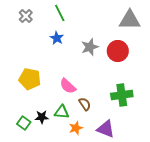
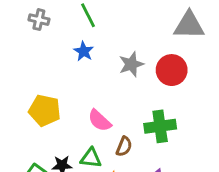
gray cross: (26, 16) -> (39, 20), turned -32
green cross: (122, 95) -> (160, 126), moved
brown semicircle: (85, 104) -> (124, 146), turned 56

